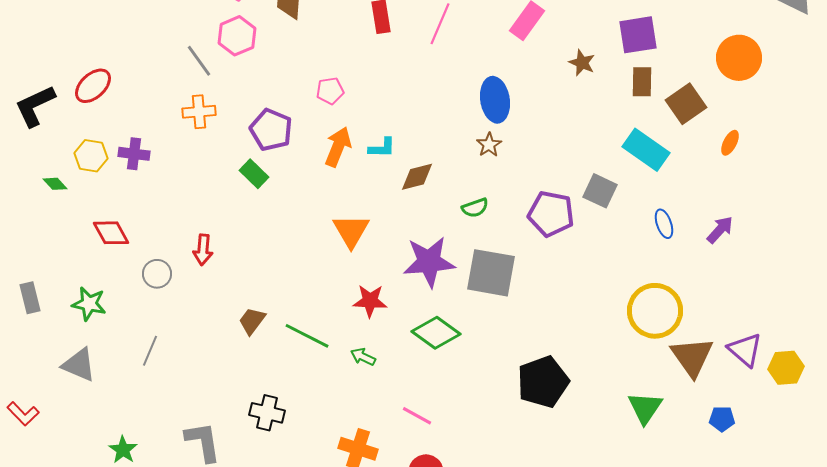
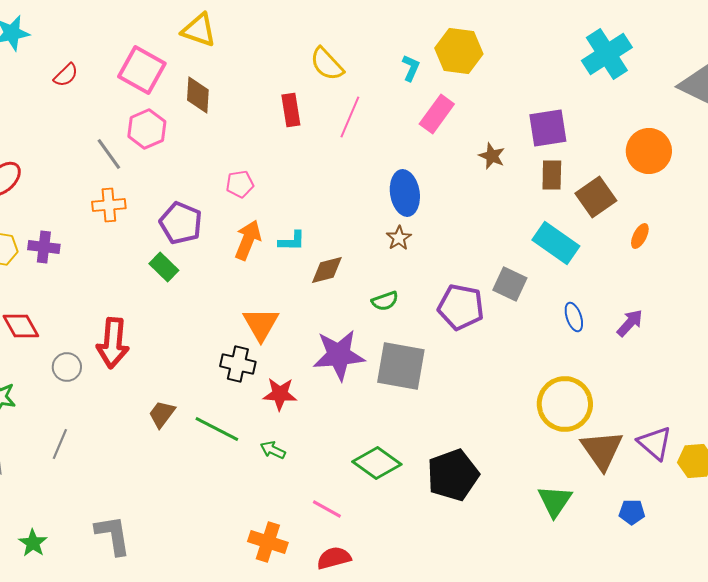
red arrow: (203, 250) -> (113, 343), size x1.6
green diamond: (436, 333) -> (377, 463), moved
black cross: (267, 413) -> (238, 364), moved

